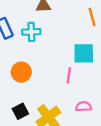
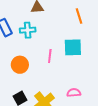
pink line: (69, 75) -> (50, 56), moved

